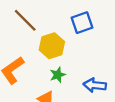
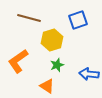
brown line: (25, 20) -> (29, 18), turned -30

